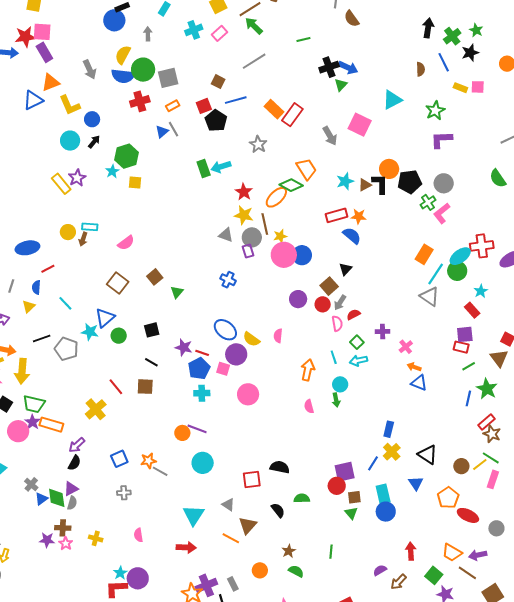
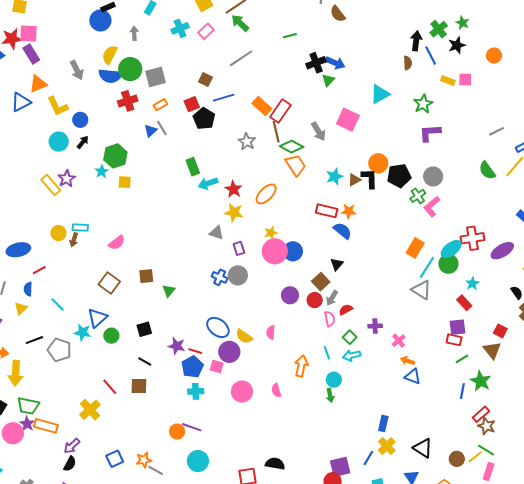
black arrow: (428, 28) -> (416, 41), moved
cyan arrow: (221, 167) -> (208, 183), moved
green diamond: (291, 185) -> (292, 147), moved
red rectangle: (336, 215) -> (327, 211), turned 30
brown line: (265, 224) -> (276, 132), moved
gray circle: (252, 237) -> (238, 275), moved
brown square: (155, 277) -> (146, 276), turned 35
pink semicircle: (309, 406) -> (276, 390), moved

